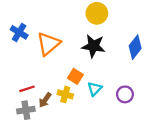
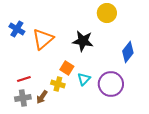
yellow circle: (97, 13) -> (107, 13), moved
blue diamond: (135, 47) -> (128, 52), moved
purple circle: (125, 94) -> (111, 84), size x1.6
brown arrow: (45, 100) -> (42, 97), moved

